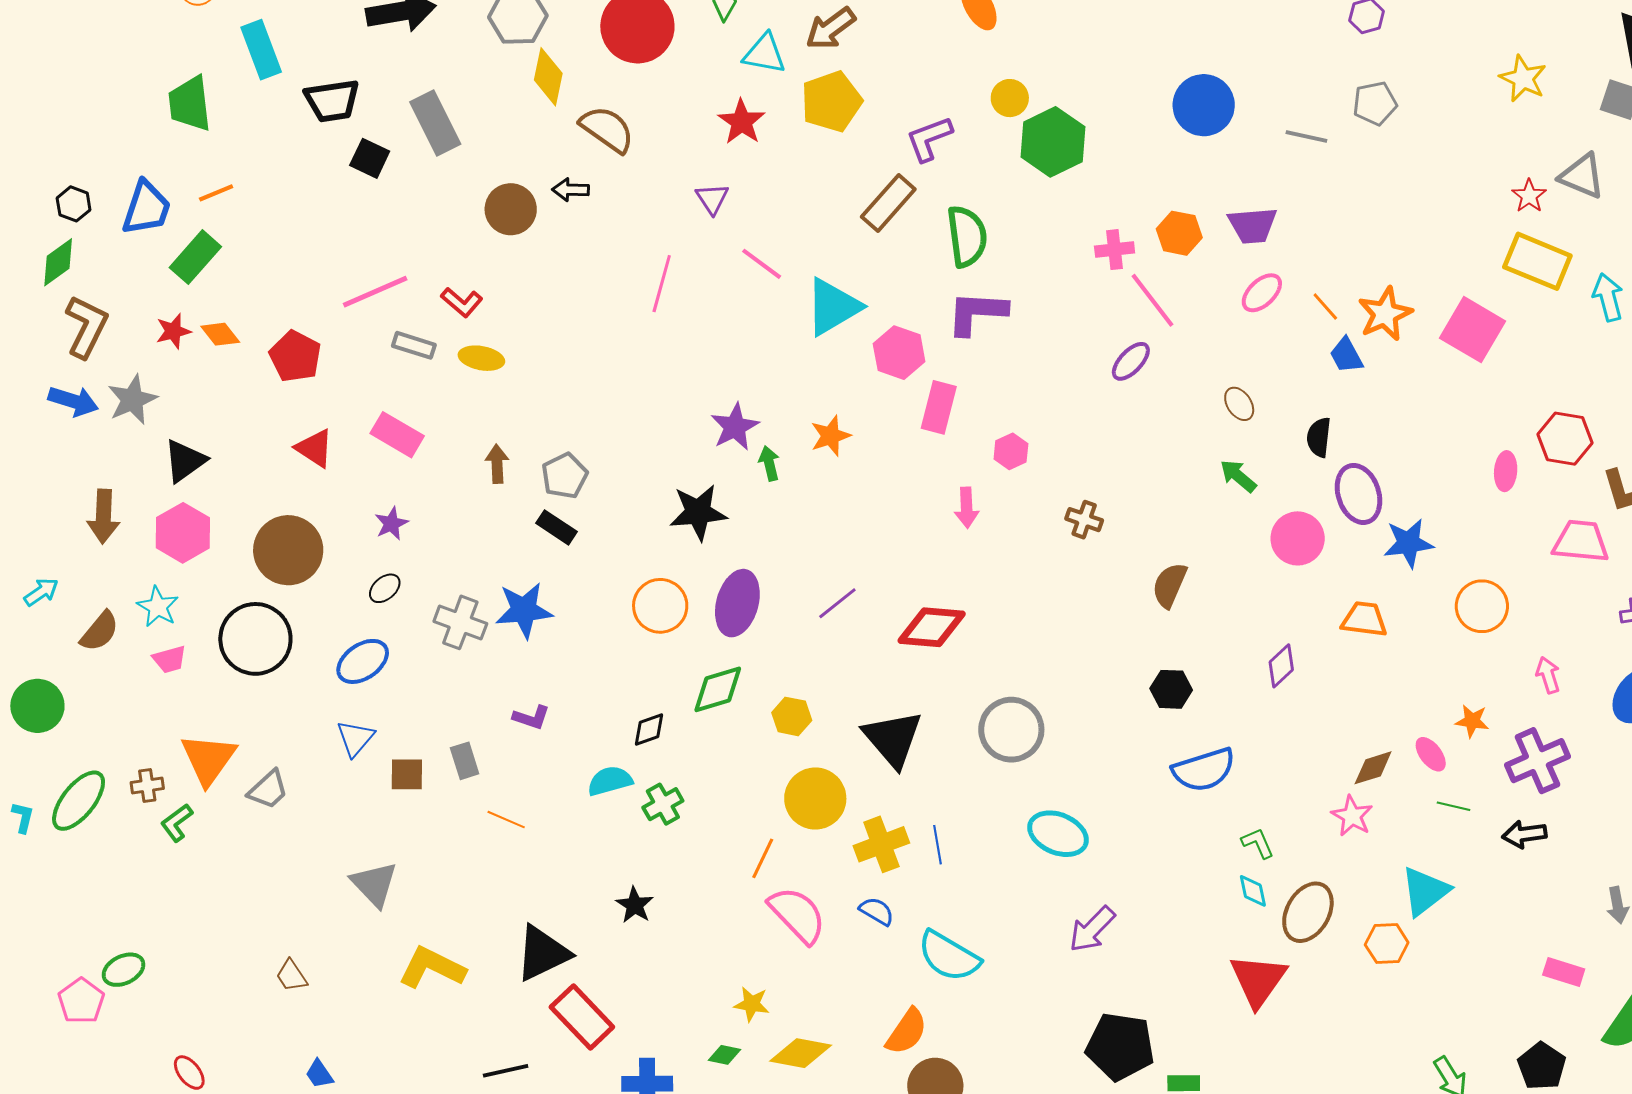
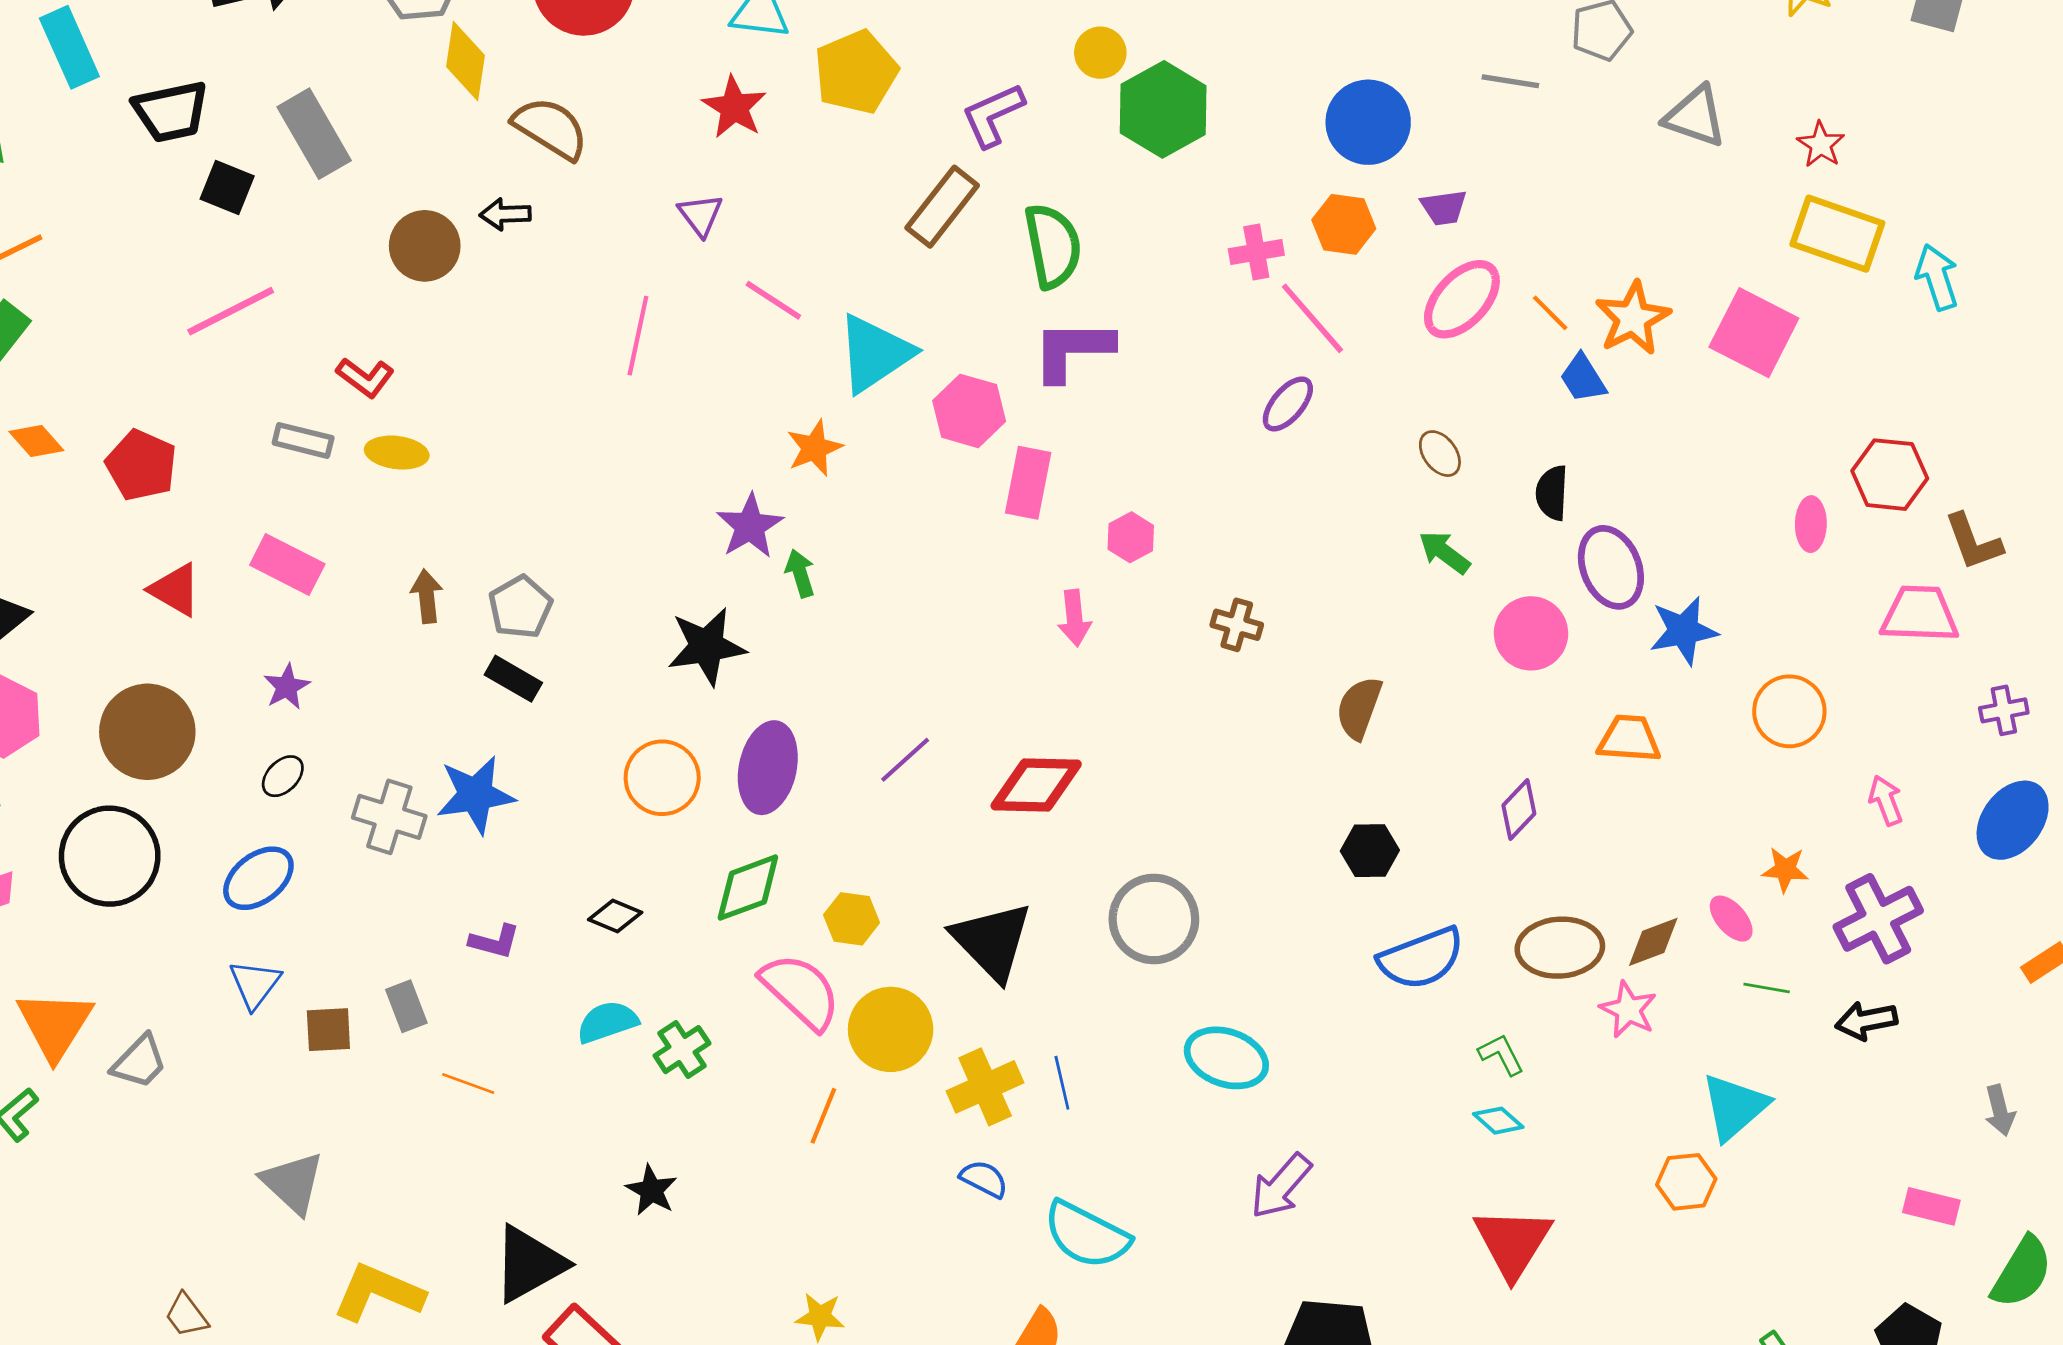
blue circle: (1204, 105) -> (1368, 122), moved
gray triangle: (1582, 176) -> (1695, 116), moved
purple trapezoid: (1253, 225) -> (1444, 207), size x0.7
pink line: (375, 292) -> (231, 311), moved
pink ellipse: (1262, 293) -> (1462, 299), size x1.4
orange star: (830, 436) -> (814, 448), moved
black diamond: (649, 729) -> (615, 916), moved, turned 45
cyan diamond: (1253, 891) -> (1498, 1121), turned -33
brown ellipse: (1308, 912) -> (1560, 948), moved, turned 60
pink semicircle: (797, 915) -> (801, 991), moved

